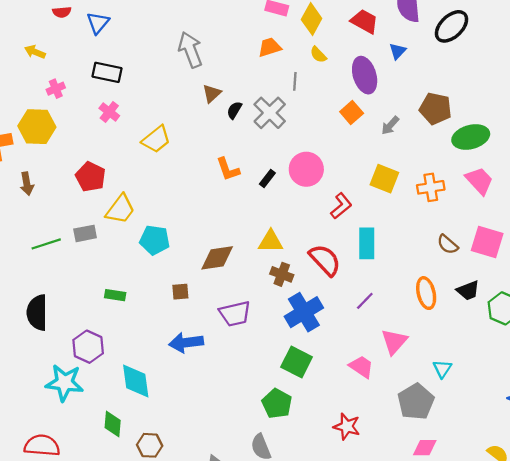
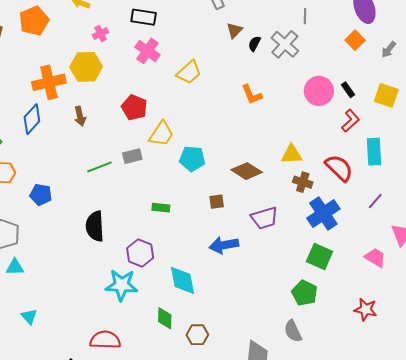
pink cross: (109, 112) -> (147, 51), size x1.4
black rectangle: (267, 179) -> (348, 90), moved, turned -70
brown diamond: (217, 258) -> (247, 171), turned 44

